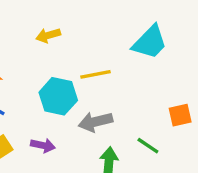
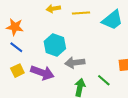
yellow line: (96, 74) -> (81, 13), moved
purple arrow: (43, 145) -> (42, 73), size x1.6

